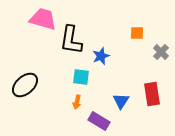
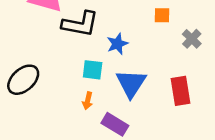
black L-shape: (71, 40) -> (80, 24), turned -88
blue triangle: (121, 101) -> (131, 83), moved, size x1.5

